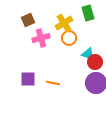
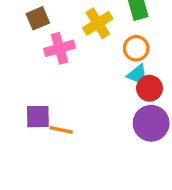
orange circle: (69, 38) -> (136, 48), moved
orange line: (53, 83) -> (61, 130), moved

